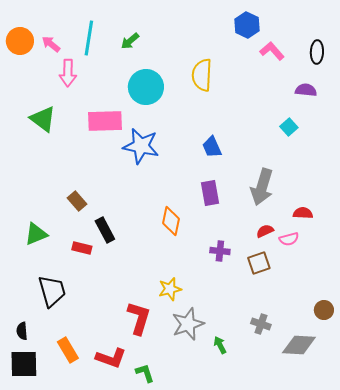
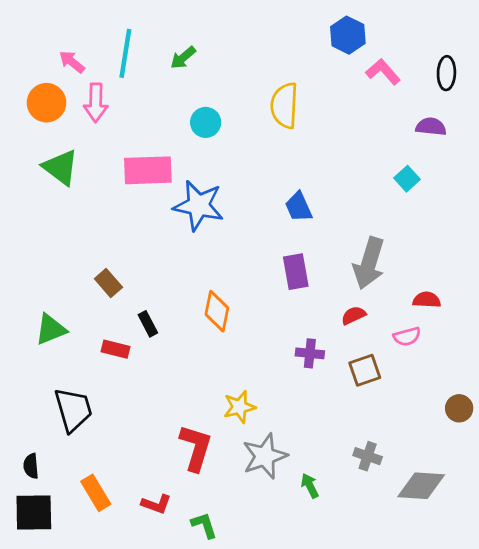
orange circle: (20, 41) -> (46, 103), moved
cyan circle: (146, 87) -> (206, 122), size x0.6
orange diamond: (171, 221) -> (217, 311), moved
black rectangle: (105, 230) -> (148, 324), size x0.7
red semicircle: (265, 231) -> (353, 315), moved
brown circle: (324, 310) -> (459, 408), moved
red L-shape: (111, 358) -> (156, 504), size x0.7

